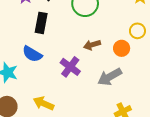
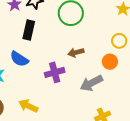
orange circle: (122, 48) -> (110, 62), moved
purple cross: (70, 67) -> (55, 72), turned 36

